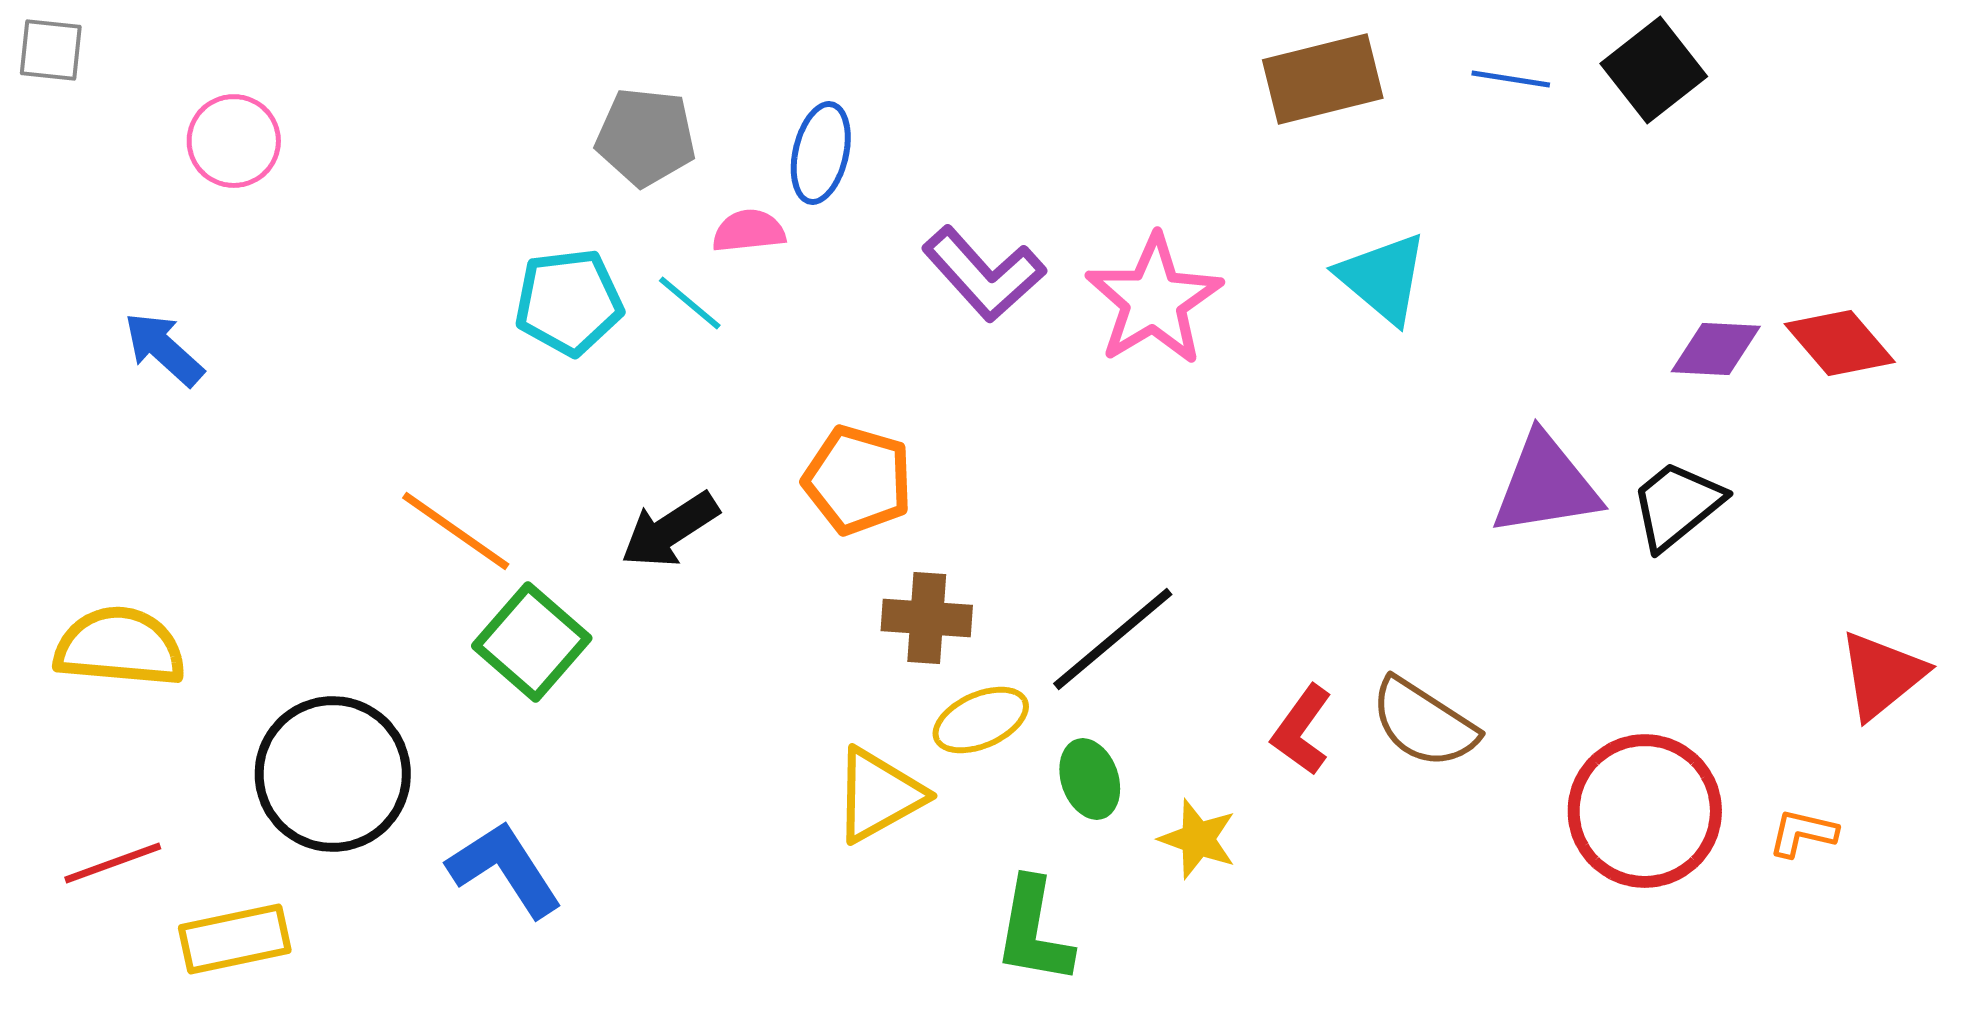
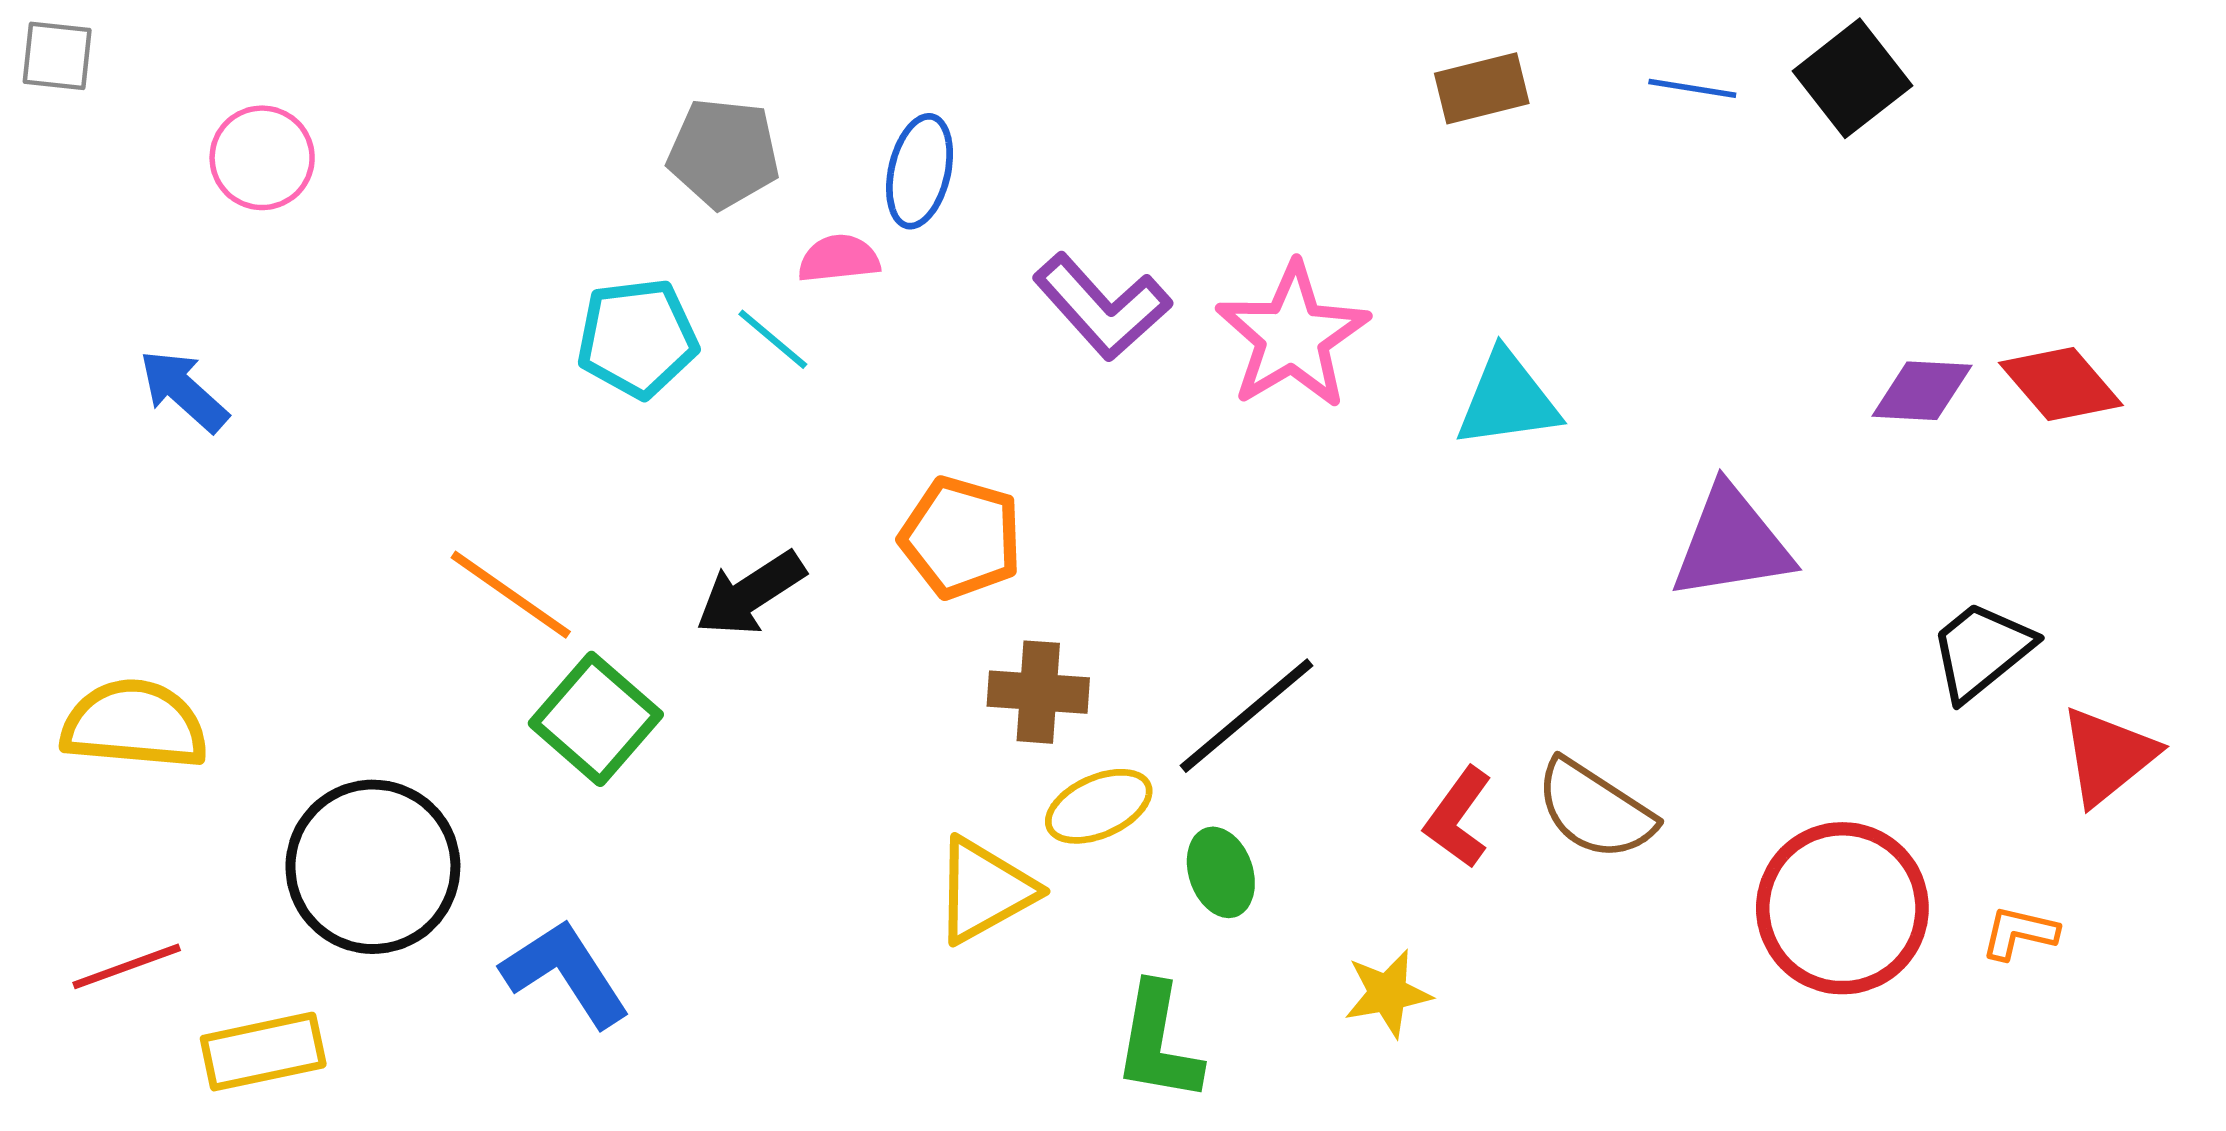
brown rectangle: (1323, 79) -> (1482, 88), size x0.7
cyan triangle: (1383, 278) -> (1508, 400), moved, turned -48
black trapezoid: (1677, 505) -> (1981, 651), moved
yellow star: (1198, 839) -> (1388, 993), moved, turned -30

